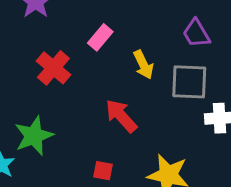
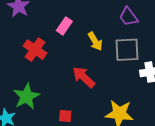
red square: (103, 171) -> (65, 116), moved

